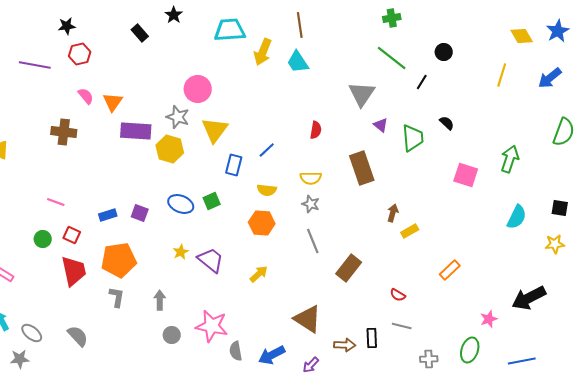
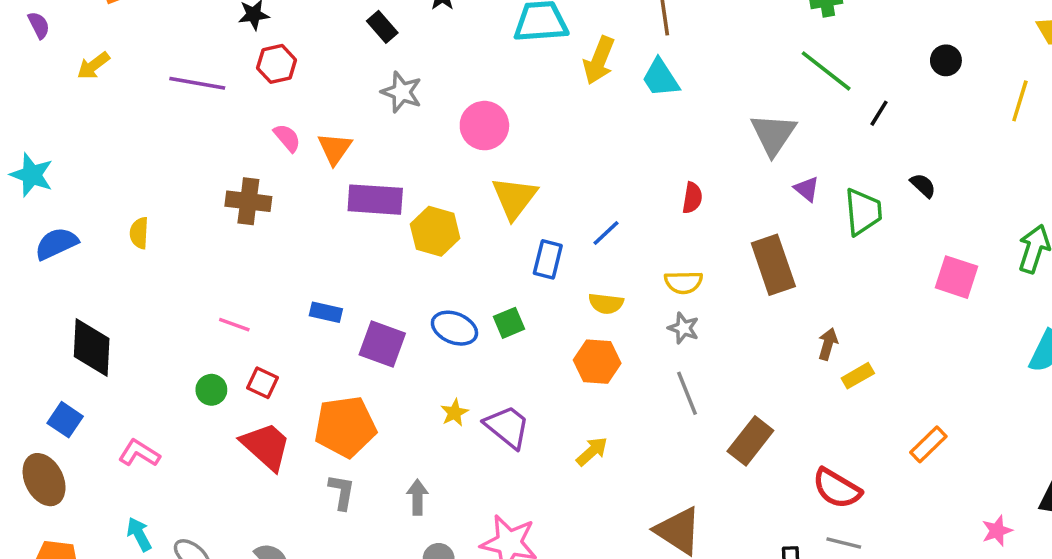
black circle: (444, 52) -> (946, 60), moved
gray star: (178, 117) -> (402, 92), moved
purple square: (140, 213) -> (382, 344), size x1.5
blue rectangle: (108, 215) -> (326, 312), moved, turned 30
red trapezoid: (74, 271) -> (266, 446), turned -36
red semicircle: (398, 295) -> (837, 488), size x1.8

